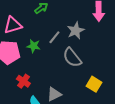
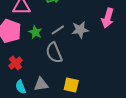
gray semicircle: (72, 58) -> (54, 53), moved
yellow square: (94, 84) -> (71, 85), moved, turned -35

